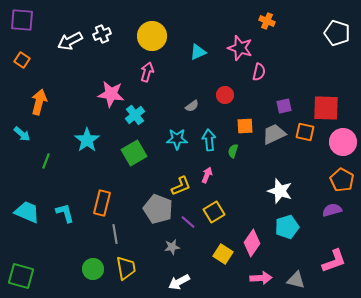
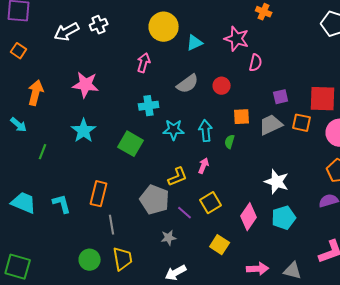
yellow circle: (152, 36) -> (164, 27), moved
pink star: (111, 94) -> (86, 85), moved
gray semicircle: (192, 106) -> (188, 84), moved, size x1.6
cyan cross: (135, 115) -> (149, 106), moved, turned 30
green square: (134, 153) -> (131, 144), turned -30
pink diamond: (252, 243) -> (249, 217), moved

